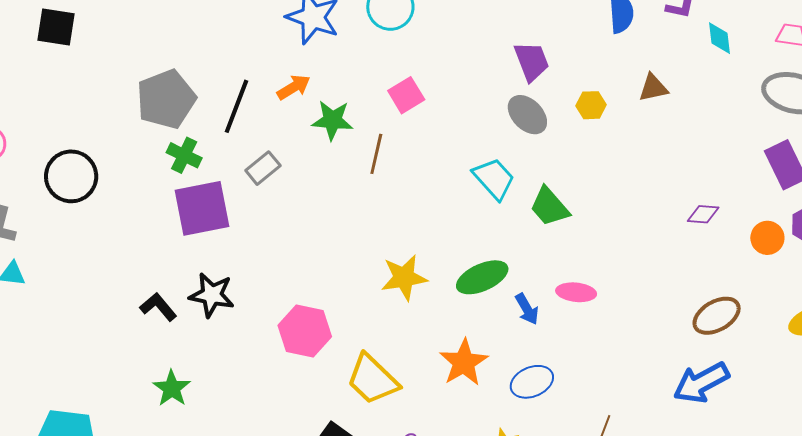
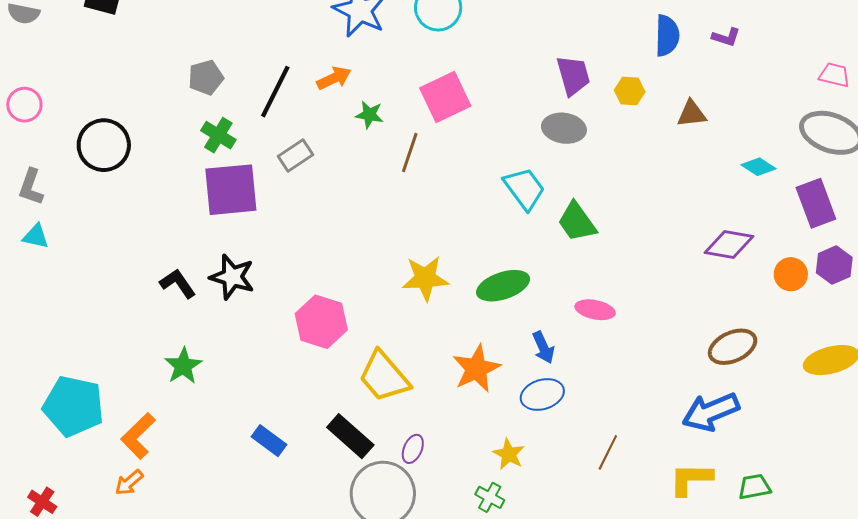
cyan diamond: (720, 38) -> (758, 167), moved, turned -56
pink square: (406, 95) -> (445, 97), size x1.4
gray pentagon: (166, 99) -> (206, 78), size x0.6
yellow hexagon: (591, 105) -> (630, 91), moved
gray ellipse: (527, 115) -> (564, 128), turned -42
green star: (332, 120) -> (369, 115), size x0.7
purple diamond: (703, 214) -> (729, 244), size x1.5
blue arrow: (527, 309) -> (543, 347), moved

